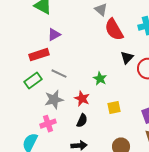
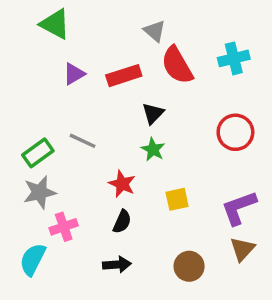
red rectangle: (39, 55) -> (124, 76), moved
black triangle: (127, 58) -> (153, 113), moved
gray star: (54, 100) -> (40, 192), moved

